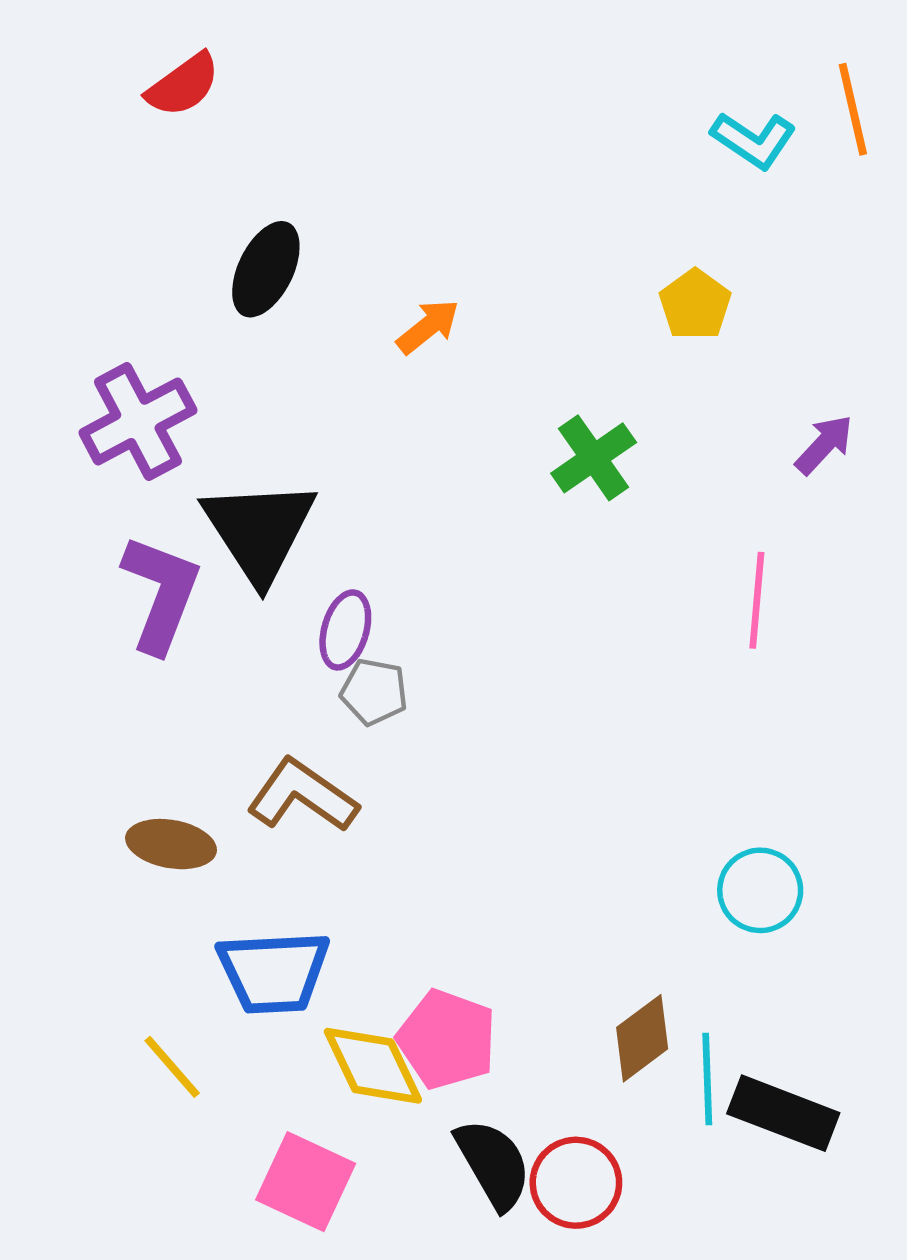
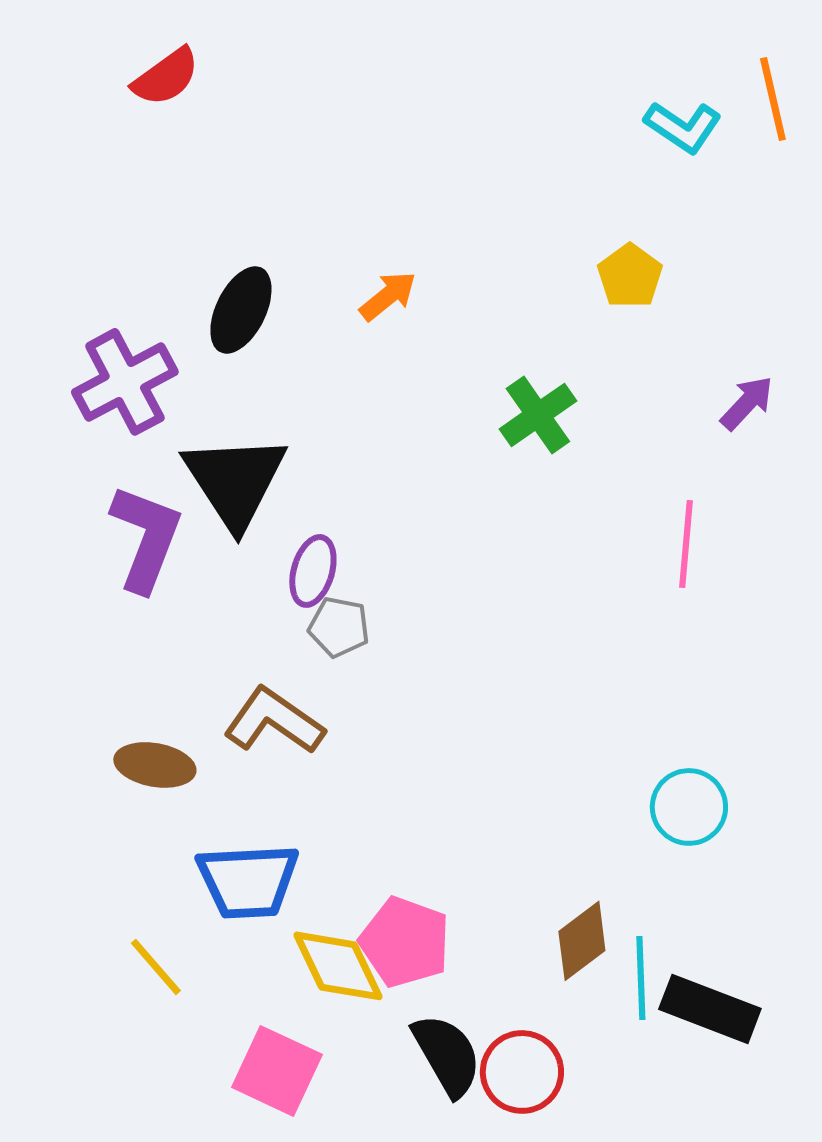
black ellipse: (266, 269) -> (241, 310), moved

